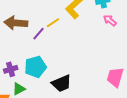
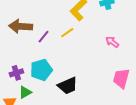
pink arrow: (110, 20) -> (112, 42), moved
yellow line: (53, 23) -> (67, 33), moved

